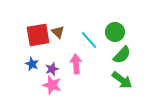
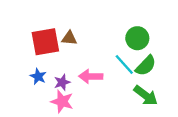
brown triangle: (58, 32) -> (69, 38), turned -40
cyan line: (89, 40) -> (124, 64), moved
pink arrow: (76, 64) -> (91, 76), turned -84

